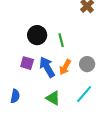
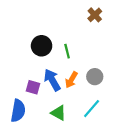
purple square: (27, 63) -> (33, 87), moved
blue semicircle: (15, 96) -> (18, 111), size x1.5

